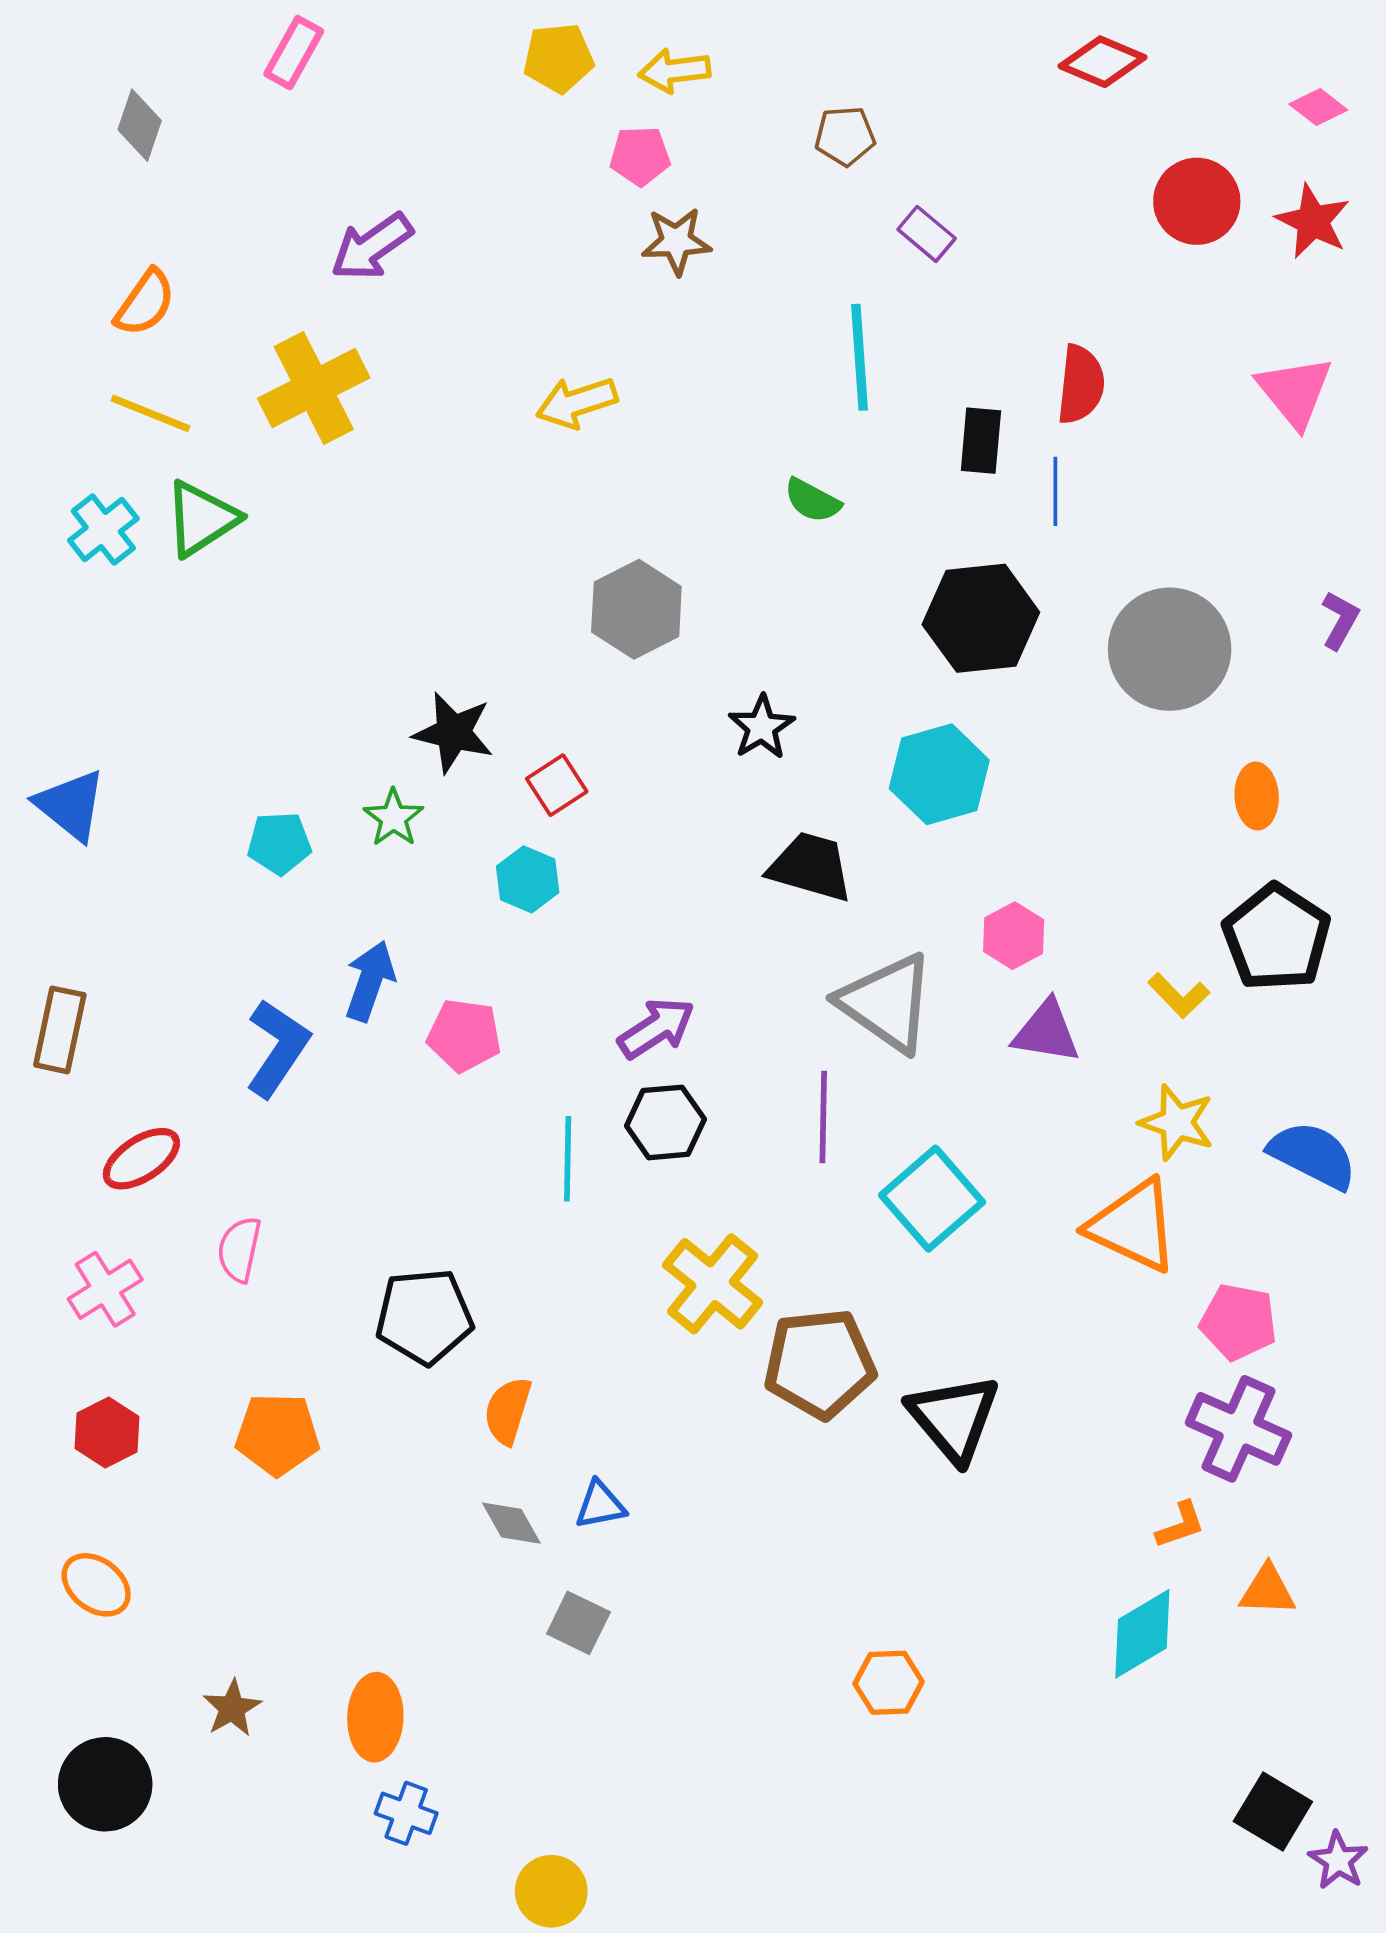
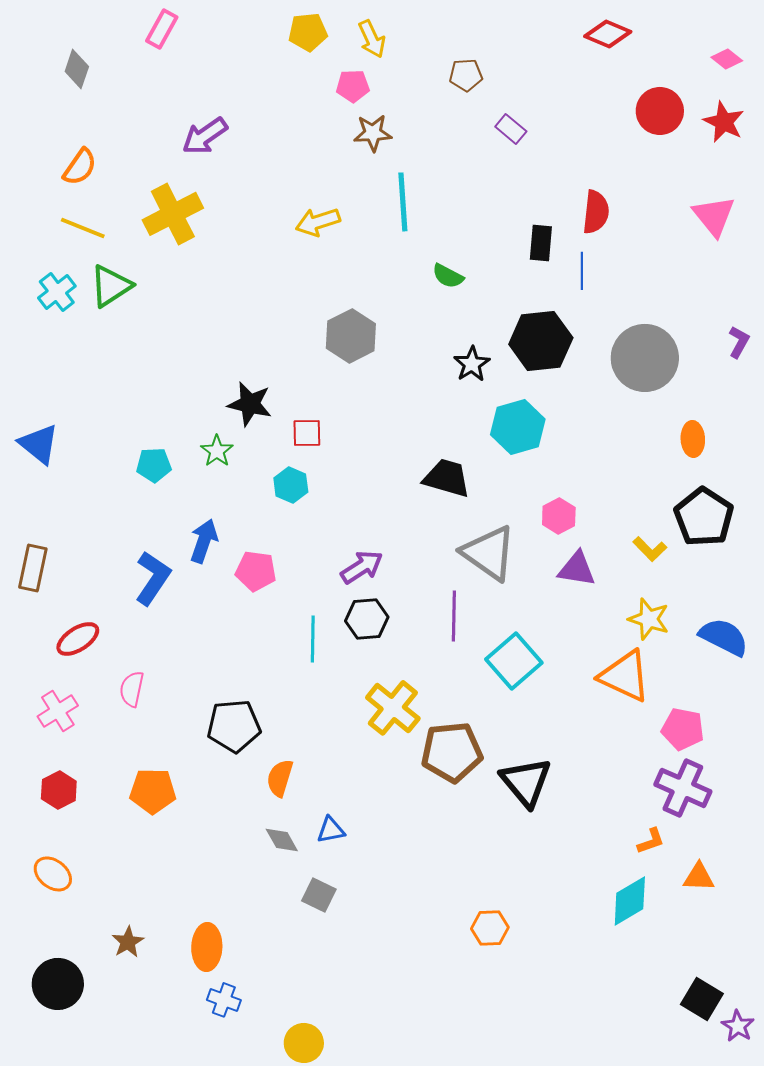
yellow arrow: (675, 71) -> (372, 39), turned -108
cyan line: (859, 357) -> (403, 202), moved
black star: (762, 727) -> (472, 364), moved
red square: (557, 785) -> (307, 433), turned 32

